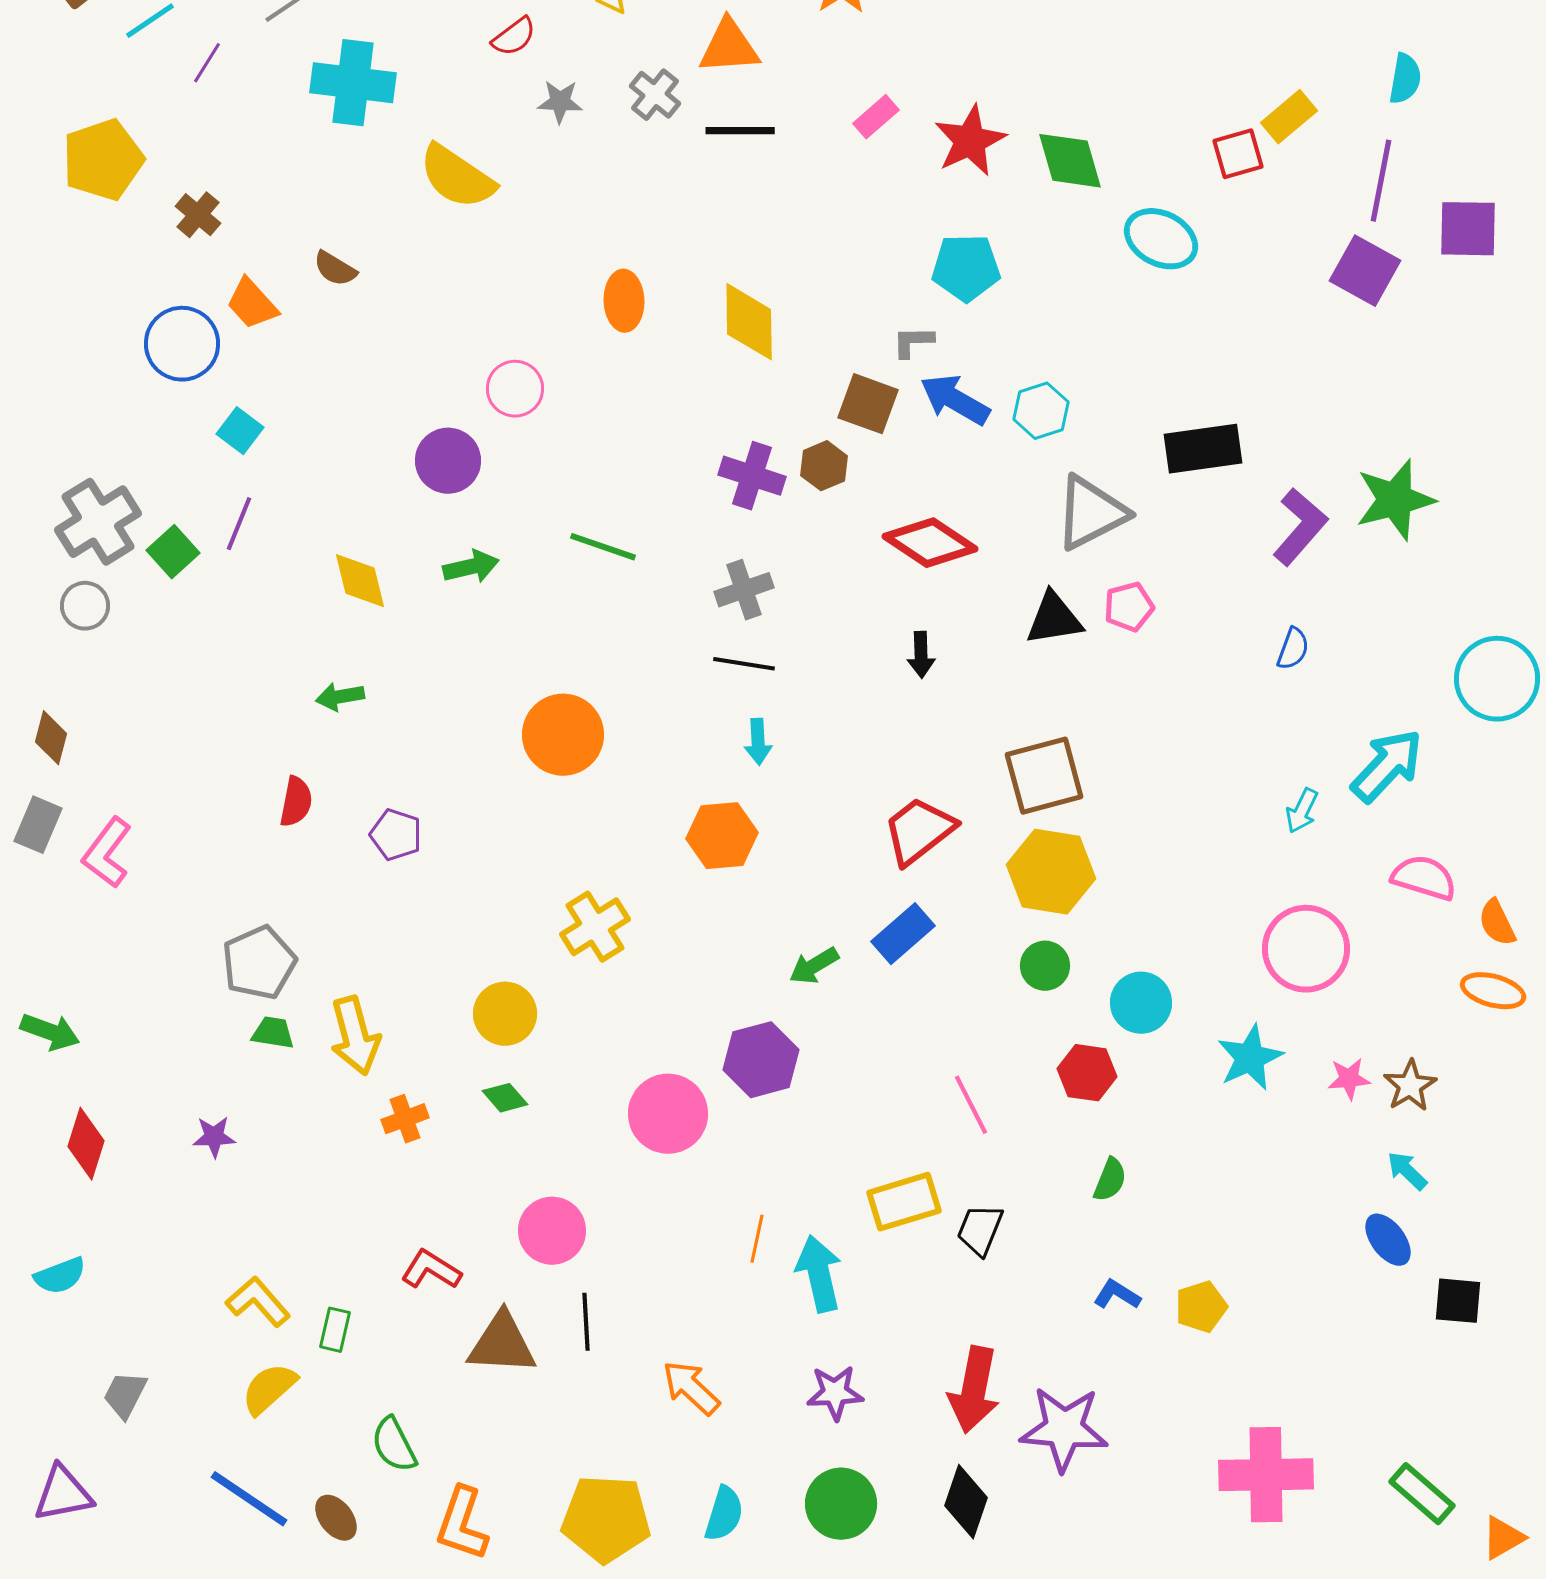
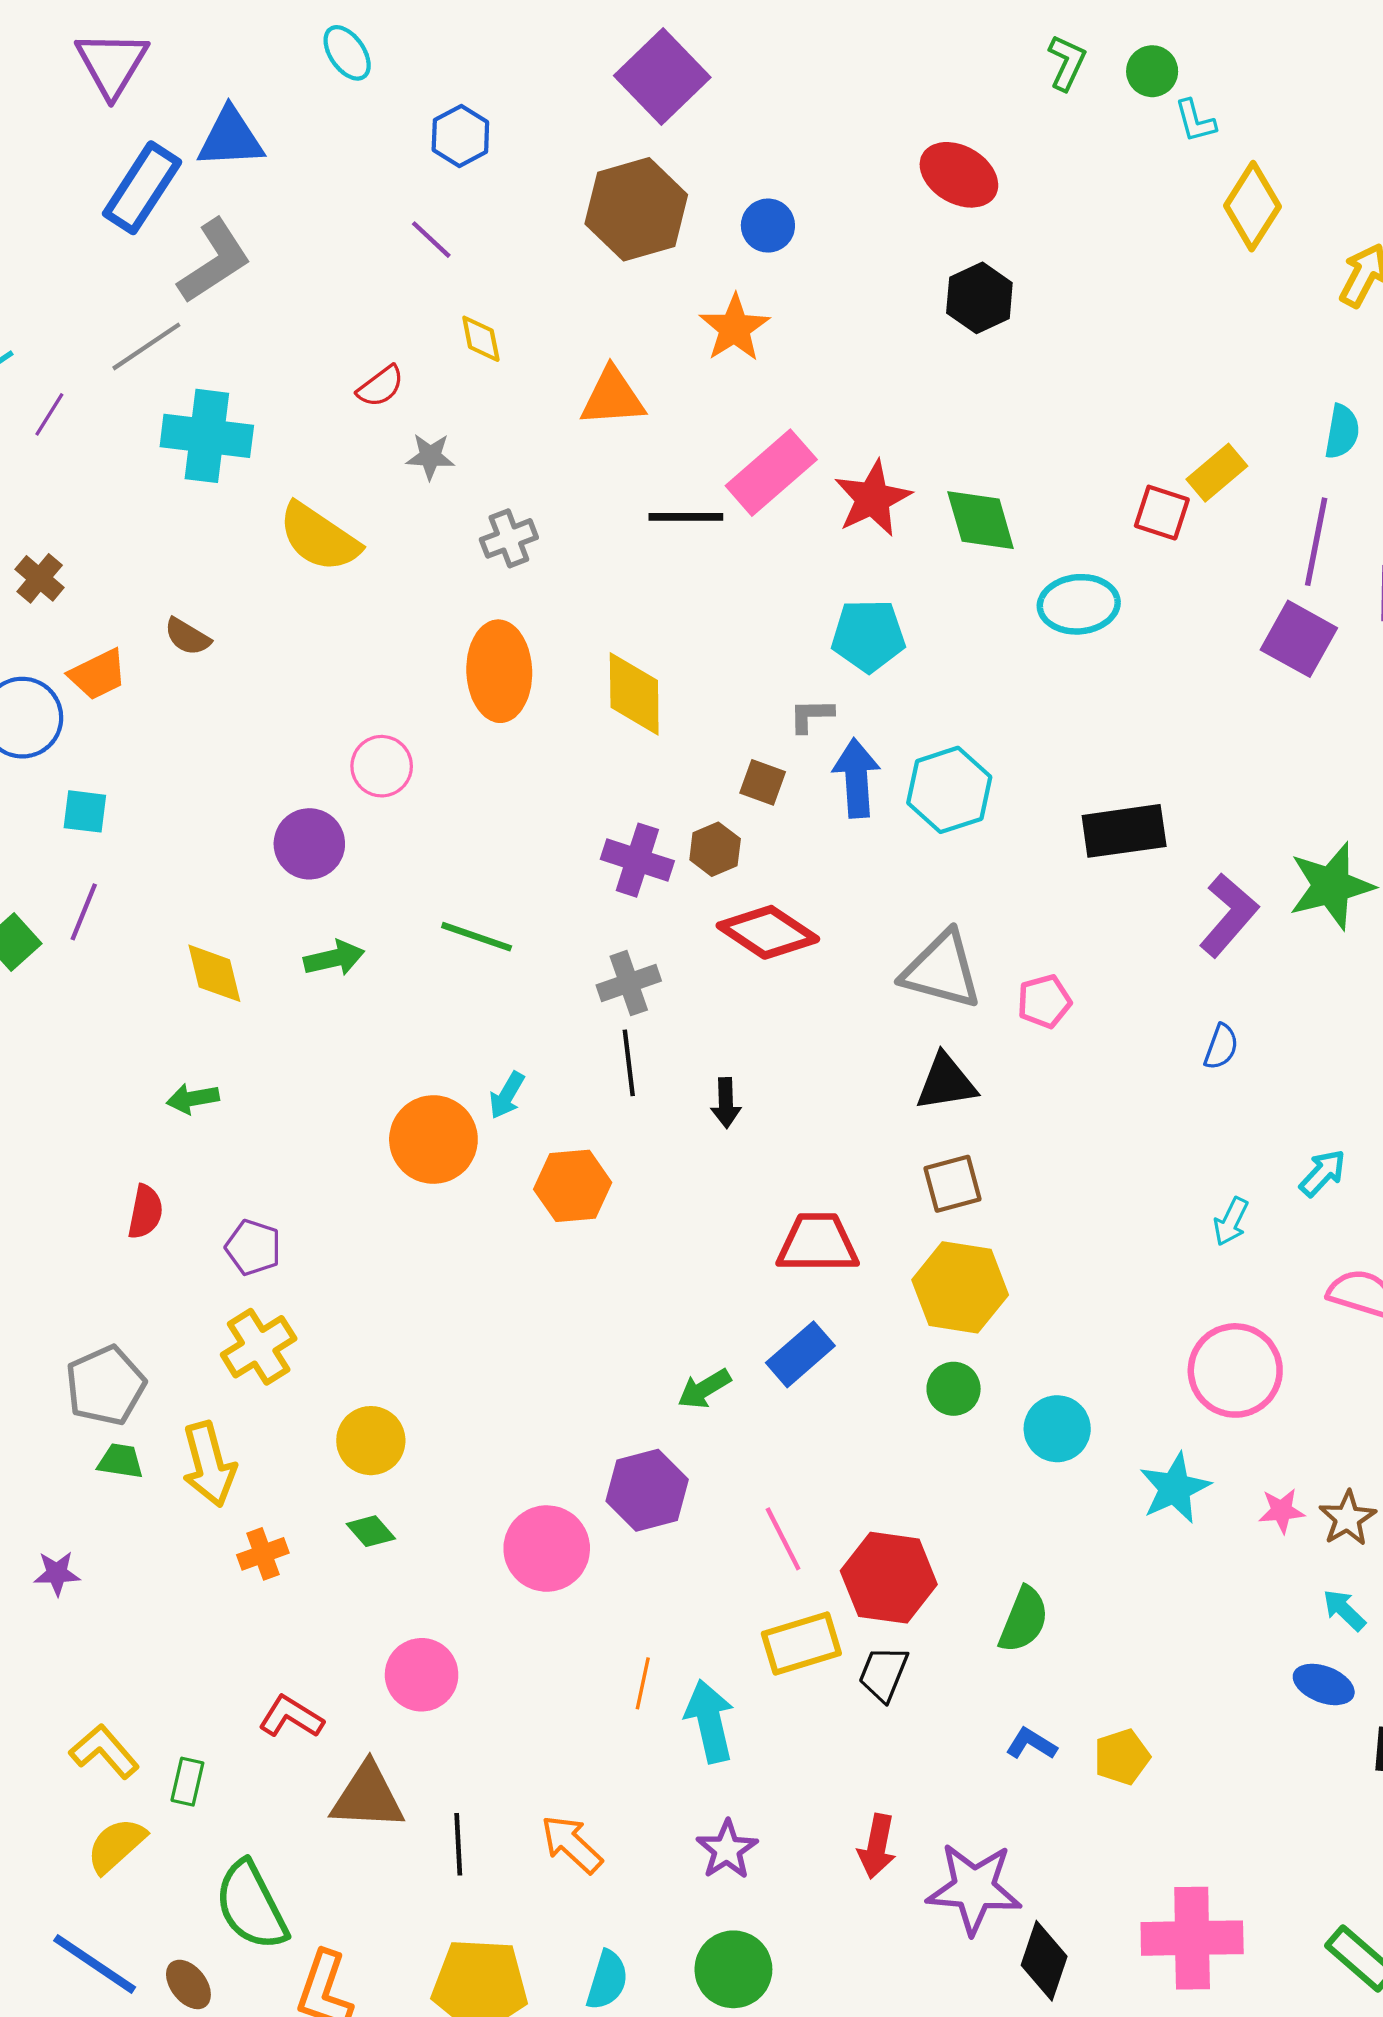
gray cross: (655, 95) -> (509, 538), moved, turned 30
pink rectangle: (876, 117) -> (771, 473), size x1.8
black line: (740, 131) -> (686, 517), moved
red square: (1238, 154) -> (1162, 513), turned 34
cyan ellipse: (1161, 239) -> (1079, 604), turned -32
orange ellipse: (624, 301) -> (499, 671), size x1.5
orange trapezoid: (252, 304) -> (98, 674), turned -74
blue arrow: (955, 400) -> (856, 778), turned 56
brown square: (868, 404) -> (763, 782), size x0.7
cyan hexagon: (1041, 411) -> (949, 790), size x1.4
cyan square: (240, 431) -> (85, 811), turned -30
gray triangle: (1091, 513) -> (942, 970), moved, turned 42
red diamond: (930, 543) -> (768, 932), moved
black triangle: (1054, 619) -> (946, 1082), moved
black arrow: (921, 655) -> (726, 1103), moved
black line: (744, 664) -> (629, 1063), turned 74
cyan arrow: (758, 742) -> (507, 1095), moved, turned 33
cyan arrow: (1387, 766) -> (1323, 1173), size x0.6
brown square: (1044, 776) -> (952, 1184), size x0.7
red trapezoid: (919, 831) -> (818, 1243), turned 38
orange hexagon: (722, 836) -> (573, 1186), moved
yellow cross: (595, 927) -> (259, 1347), moved
red hexagon: (1087, 1073) -> (889, 1578), moved, size x1.5
pink line: (971, 1105) -> (783, 1539), moved
green semicircle: (1110, 1180) -> (1024, 1620), size x1.4
blue ellipse: (1388, 1240) -> (1324, 1684), turned -32
black line: (586, 1322) -> (458, 1844), moved
red arrow: (974, 1390) -> (877, 1846), size x0.7
purple star: (835, 1393) -> (727, 1850), turned -30
green semicircle: (394, 1445) -> (251, 1906), size x1.5
black diamond: (966, 1502) -> (1044, 1961), moved

